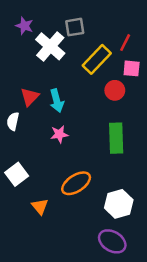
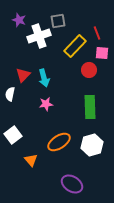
red line: (125, 43) -> (97, 33), turned -48
white cross: (50, 46) -> (39, 36), turned 30
white hexagon: (119, 204) -> (92, 145), moved
purple ellipse: (112, 241) -> (72, 184), moved

